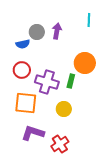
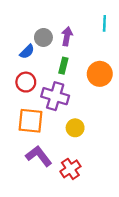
blue semicircle: (23, 44) -> (27, 52), turned -32
green rectangle: (71, 81) -> (63, 66), moved
purple L-shape: (33, 133) -> (39, 156), turned 35

